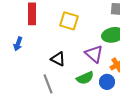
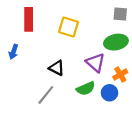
gray line: (48, 84) -> (46, 95), turned 60

